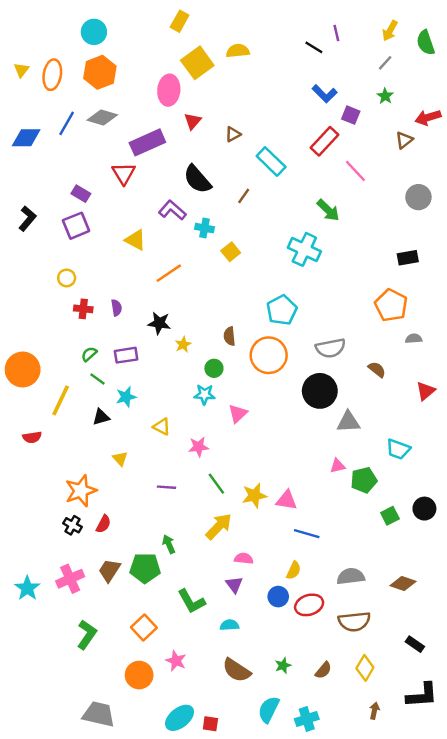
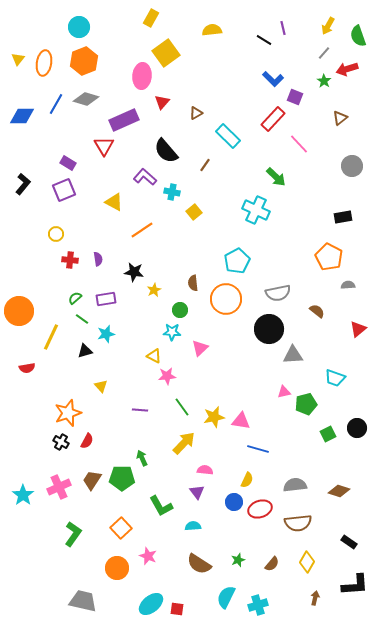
yellow semicircle: (238, 51) -> (212, 30), moved
red arrow: (428, 117) -> (347, 69), moved
yellow triangle: (162, 427) -> (154, 356), moved

